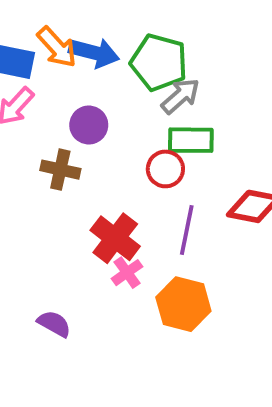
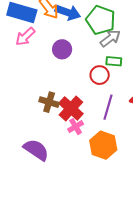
green rectangle: (191, 140) -> (114, 61), size x0.7
brown cross: (60, 170) -> (49, 102), moved
purple semicircle: (54, 324) -> (36, 150), size x1.5

